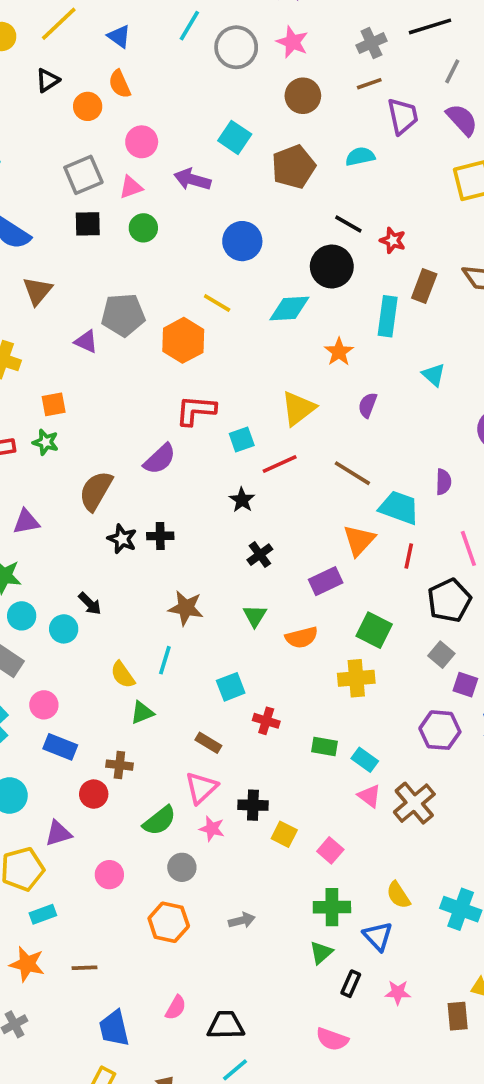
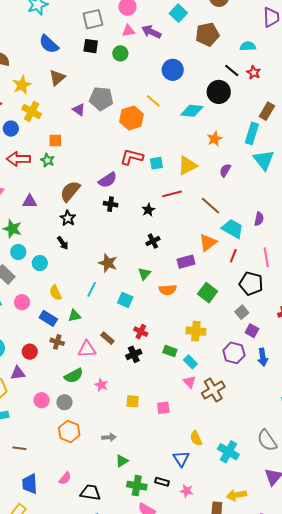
cyan semicircle: (360, 156) -> (248, 46), moved
pink triangle: (131, 187) -> (128, 31), moved
red star: (393, 240) -> (254, 72), moved
cyan rectangle: (388, 316) -> (252, 133), moved
cyan triangle: (434, 375) -> (264, 160), size x1.6
cyan square: (242, 439) -> (156, 163), moved
black cross: (160, 536) -> (111, 204), moved
black star: (122, 539) -> (68, 218), moved
black pentagon: (449, 600) -> (251, 284), turned 30
black arrow: (90, 604) -> (63, 243), moved
yellow semicircle: (123, 675) -> (55, 293), moved
yellow cross: (356, 678) -> (196, 331), moved
cyan square: (231, 687) -> (125, 300), moved, turned 35
blue rectangle: (60, 747) -> (48, 318), moved
pink triangle: (201, 788) -> (87, 349), moved, turned 30
red circle: (94, 794) -> (30, 352), moved
black cross: (253, 805) -> (134, 354), moved, turned -35
yellow square: (284, 834) -> (133, 401), moved, turned -32
pink square: (330, 850) -> (163, 408), turned 32
gray circle: (182, 867) -> (64, 402), moved
green cross: (332, 907) -> (137, 486), moved
green triangle: (321, 953) -> (122, 461), moved
black rectangle: (351, 984) -> (162, 482), turned 72

